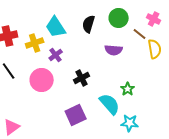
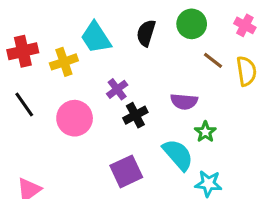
brown line: (140, 34) -> (213, 60), moved
purple semicircle: (114, 50) -> (184, 101), moved
purple cross: (56, 55) -> (117, 89), moved

